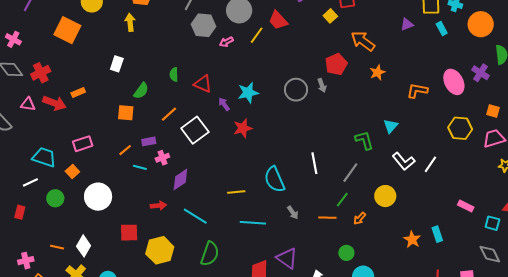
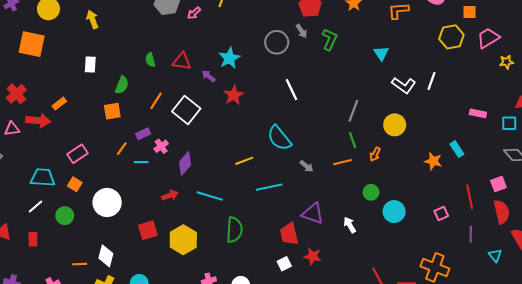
orange square: (493, 111) -> (469, 12), moved
green L-shape: (364, 140) -> (330, 39), moved, turned 55
white line: (314, 163) -> (291, 90), moved
green line: (342, 200) -> (353, 140), turned -42

